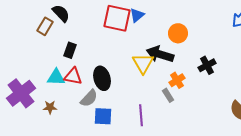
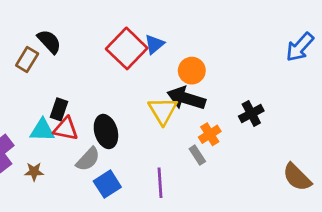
red square: (117, 18) -> (127, 48), turned 32
orange circle: (178, 33) -> (192, 71), moved
black rectangle: (70, 50) -> (59, 109), moved
blue square: (103, 116) -> (107, 184), turned -36

